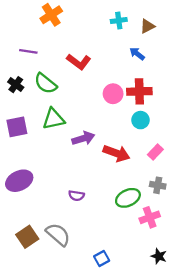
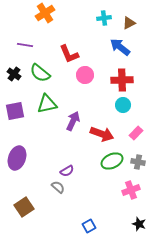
blue arrow: (137, 54) -> (120, 47), size x1.5
red L-shape: (79, 62) -> (69, 54), turned 30
pink circle: (113, 94) -> (85, 75), moved
purple arrow: (83, 138) -> (73, 121), turned -48
purple ellipse: (19, 181) -> (17, 158), turned -45
purple semicircle: (76, 196) -> (67, 171), turned -40
green ellipse: (128, 198) -> (112, 161), moved
gray semicircle: (58, 234) -> (58, 187), moved, size x0.6

